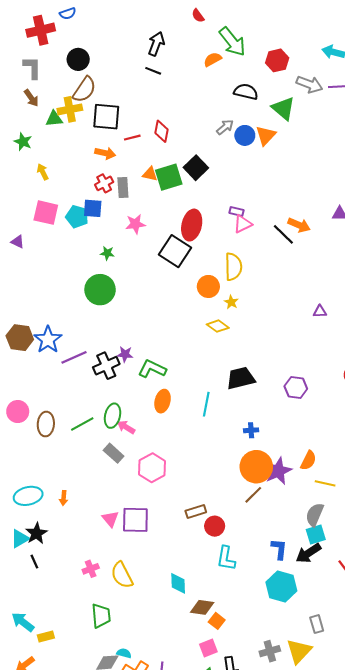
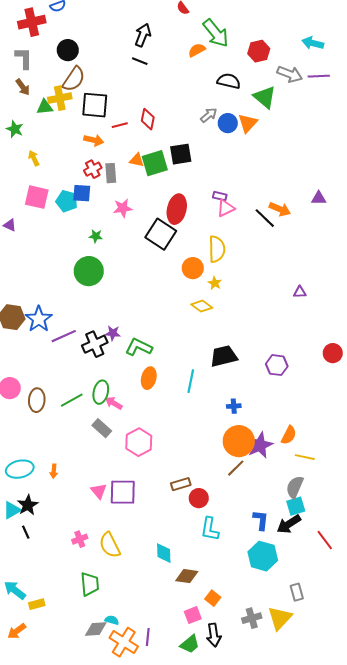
black square: (196, 168) -> (181, 154), turned 35
orange square: (217, 621) -> (213, 598), moved

